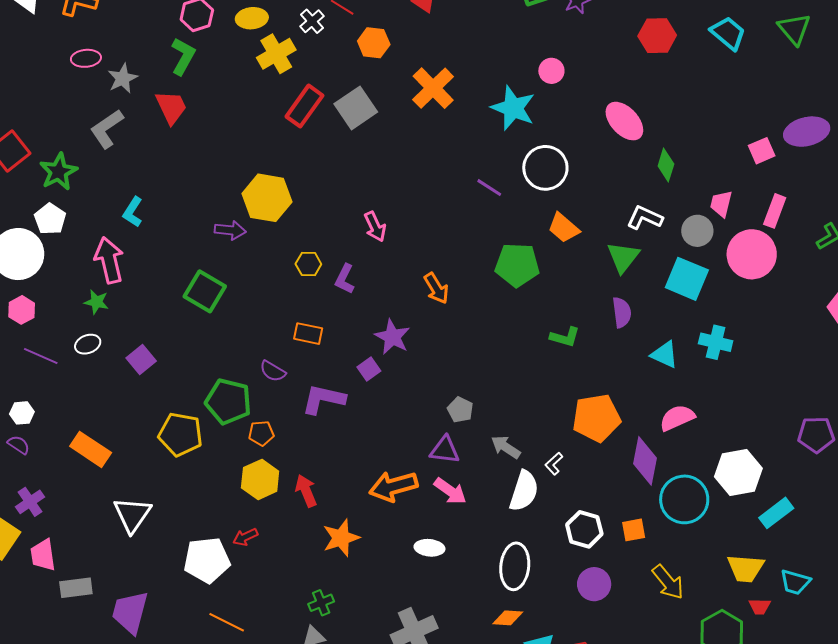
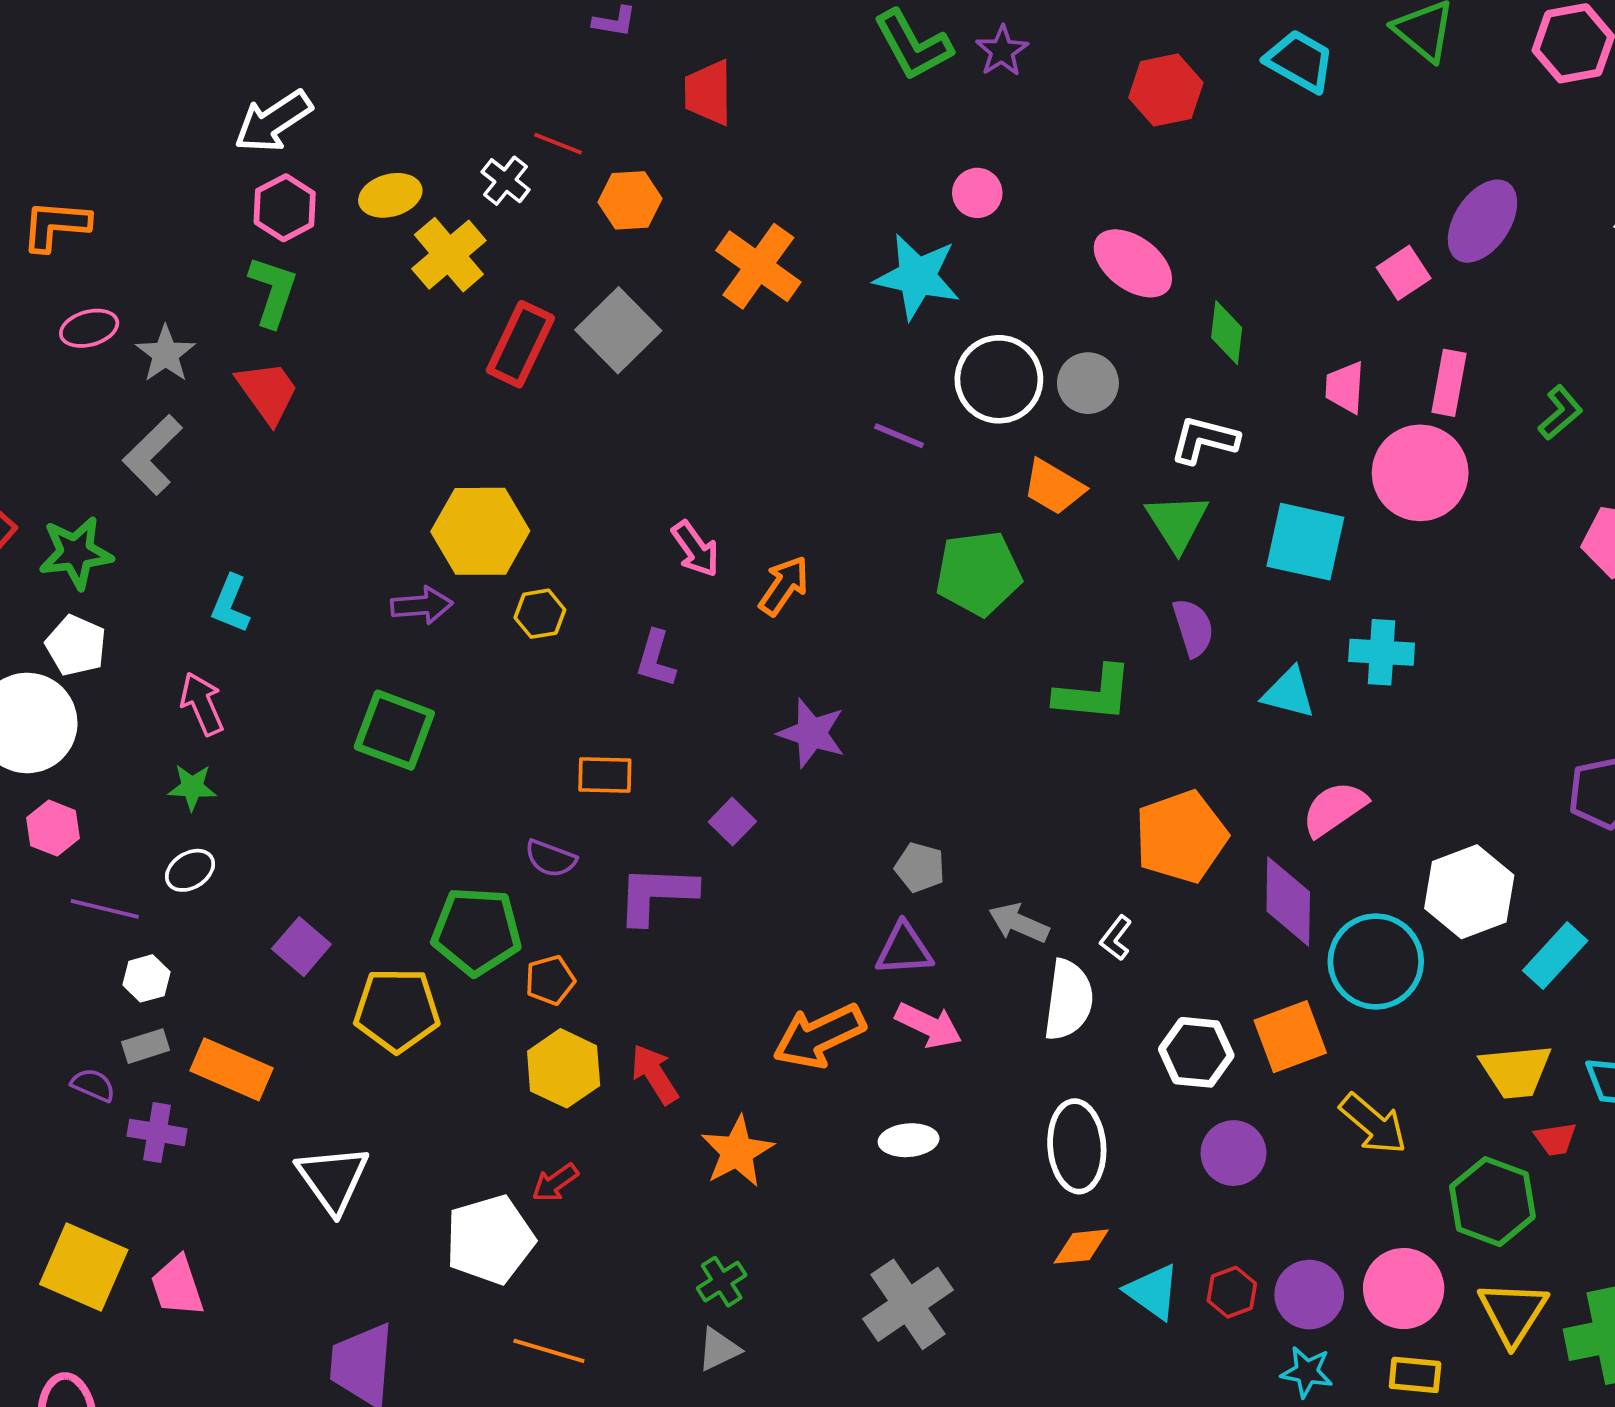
purple ellipse: (807, 132) -> (1482, 221), turned -33
green star: (59, 172) -> (76, 553), turned 30
gray circle: (697, 231) -> (1088, 383), moved
pink arrow: (109, 260) -> (202, 704), size x0.7
yellow hexagon: (308, 264) -> (540, 614), moved
orange arrow: (436, 288) -> (784, 586), moved, turned -104
purple star: (392, 337) -> (812, 733), moved
green L-shape: (565, 337) -> (1094, 694), size x1.4
purple square: (141, 359) -> (301, 947), moved
white hexagon: (22, 413) -> (146, 978), moved
purple cross: (30, 502) -> (157, 1132), moved, turned -36
orange square: (634, 530) -> (1290, 1037), size x1.5
gray rectangle: (76, 588) -> (146, 1046), moved, size x0.7

